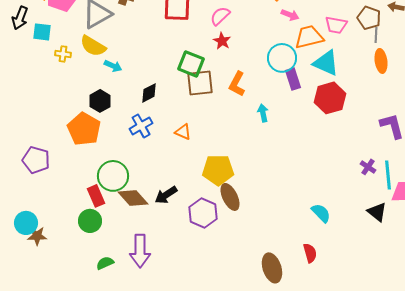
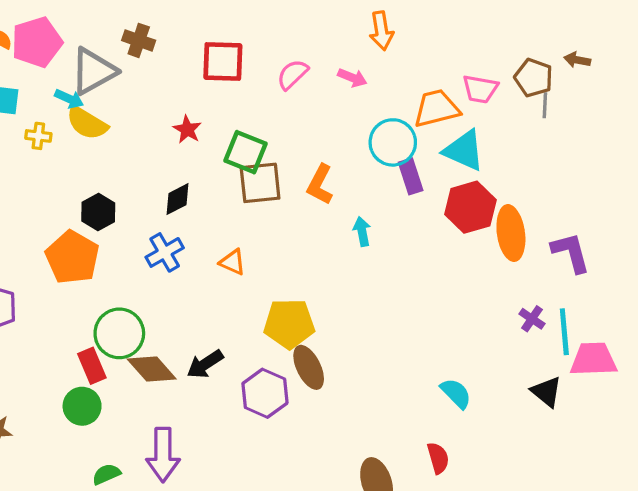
pink arrow: (290, 15) -> (352, 78), moved
red star: (222, 41) -> (187, 129), moved
orange ellipse: (381, 61) -> (511, 233), moved, size x1.4
cyan arrow: (113, 66) -> (69, 99), moved

